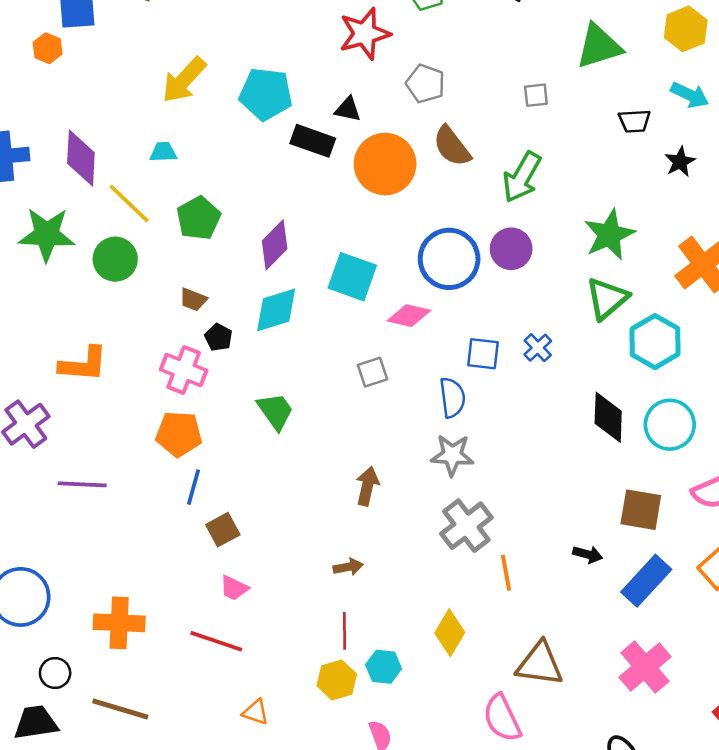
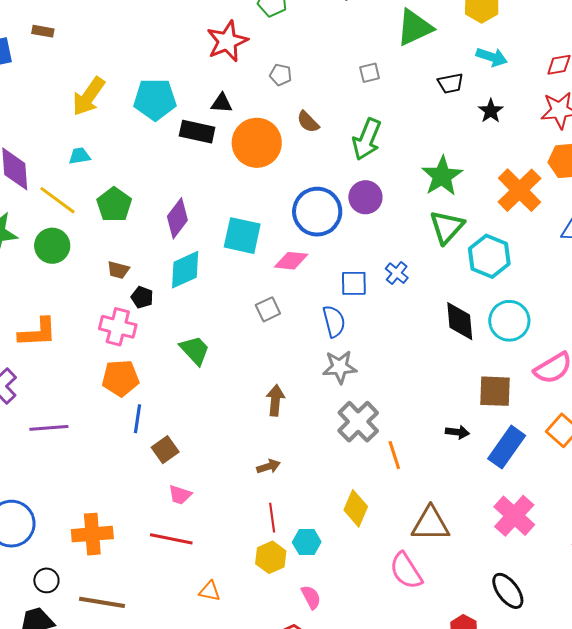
gray pentagon: (425, 84) -> (281, 75), size x0.7
brown semicircle: (452, 146) -> (308, 122), size x0.7

